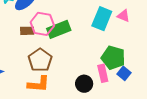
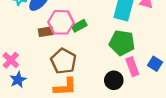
green rectangle: (59, 29) -> (79, 26), size x0.6
green pentagon: (113, 58) -> (122, 43), moved

